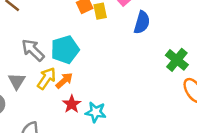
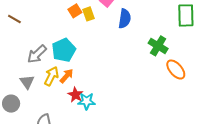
gray arrow: (33, 50) -> (37, 54), turned -80
cyan star: (96, 112) -> (87, 101), moved

